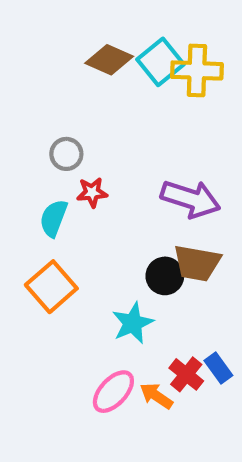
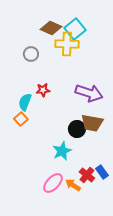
yellow cross: (197, 70) -> (67, 44), moved
gray circle: (66, 154) -> (31, 54), moved
orange square: (51, 287) -> (21, 119), moved, size x0.6

